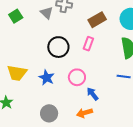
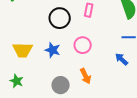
blue arrow: (93, 94) -> (122, 59), moved
orange arrow: (85, 113) -> (86, 76), moved, turned -91

